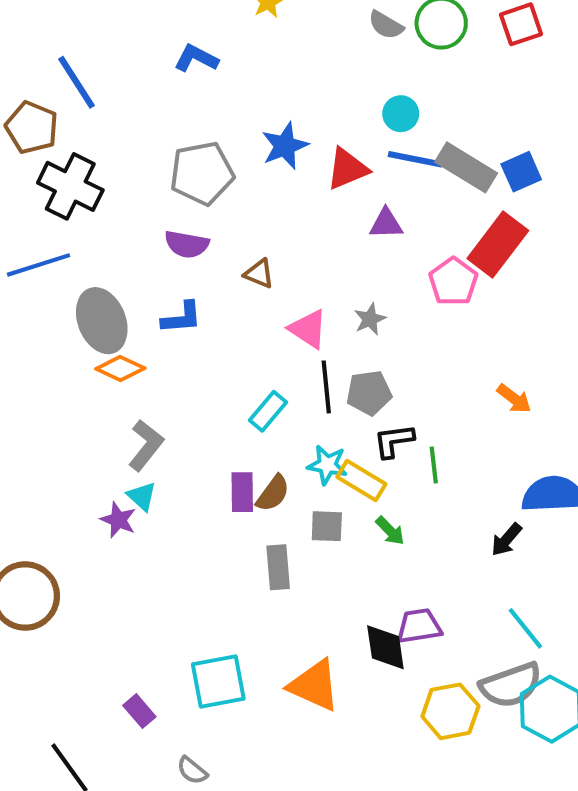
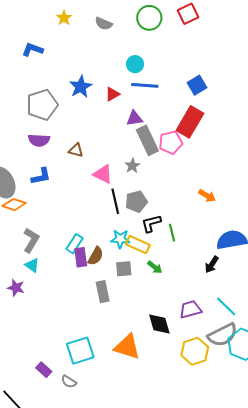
gray semicircle: (386, 25) -> (104, 24), moved
gray rectangle: (466, 167) -> (147, 140), moved, turned 40
red triangle: (347, 169) -> (112, 94), size x0.7
pink pentagon: (453, 282) -> (171, 143), turned 30
cyan rectangle: (268, 411) -> (75, 244), moved
purple star: (118, 520) -> (16, 288), moved
purple trapezoid: (419, 626) -> (190, 309), moved
gray semicircle: (192, 771) -> (69, 382), moved

